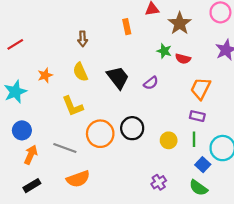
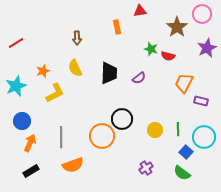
brown star: (180, 23) -> (177, 27), moved
black trapezoid: (118, 77) -> (109, 73), turned 40
yellow L-shape: (73, 106) -> (55, 93), moved, turned -95
purple rectangle: (197, 116) -> (201, 101), moved
orange circle: (100, 134) -> (102, 136), moved
gray line: (65, 148) -> (61, 137), turned 70

